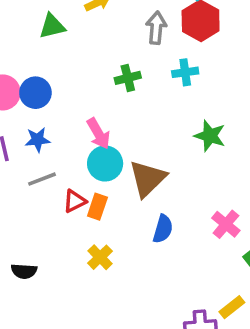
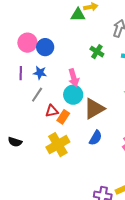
green triangle: (52, 26) -> (78, 15), moved
green cross: (128, 78) -> (97, 52), turned 32
gray line: (42, 179) -> (37, 95), turned -49
yellow cross: (100, 257) -> (58, 145), size x1.6

